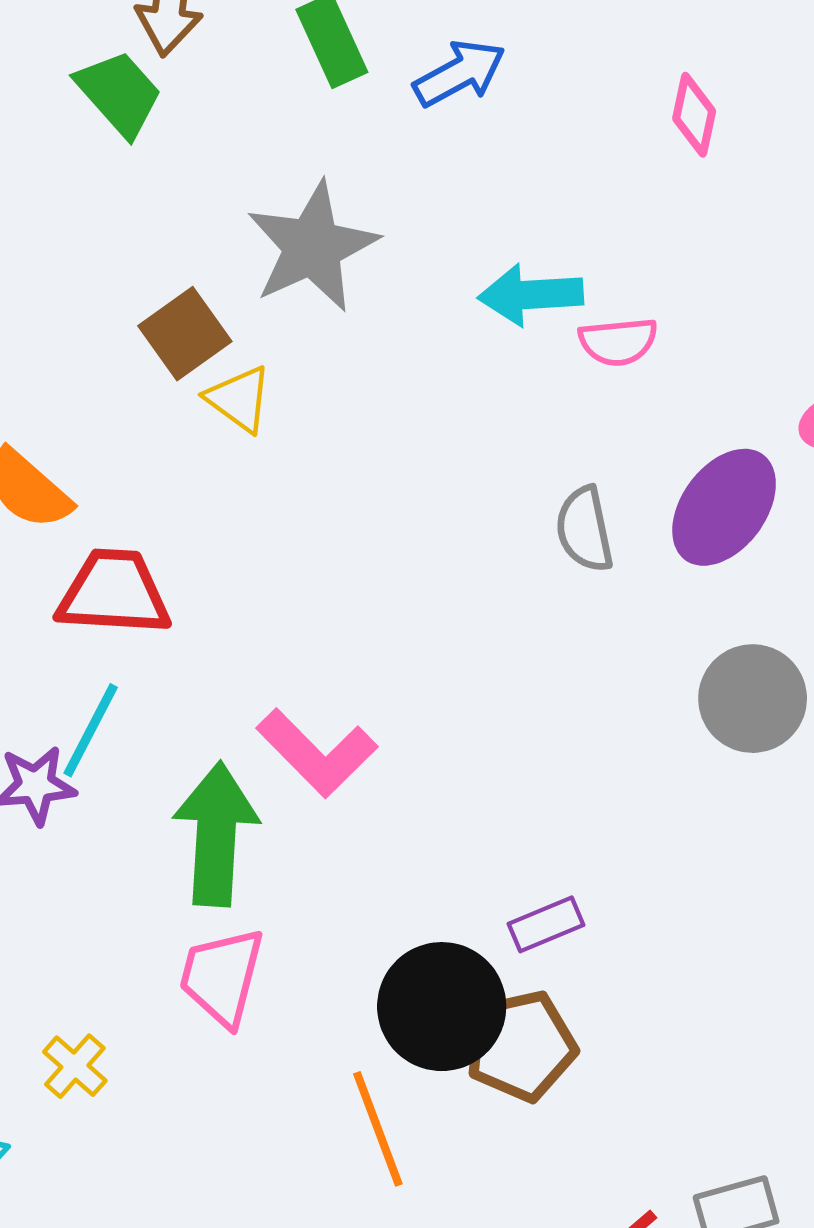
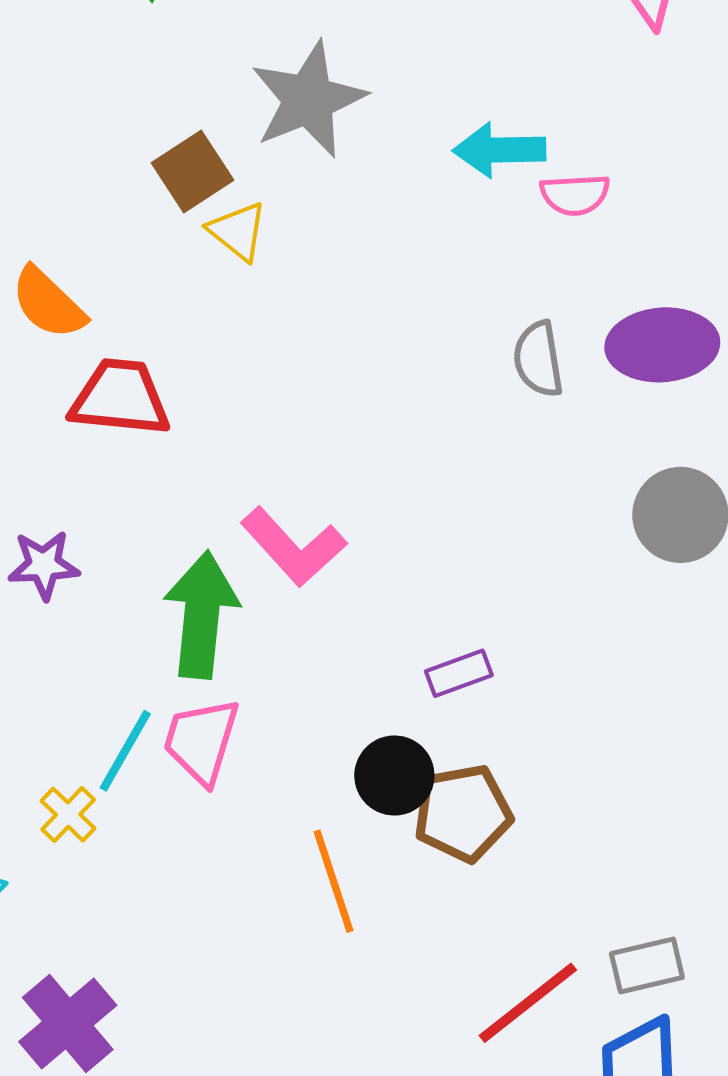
purple ellipse: (724, 507) -> (662, 345), turned 47
cyan line: (91, 730) -> (125, 751), moved
purple rectangle: (546, 924) -> (459, 673), moved
black circle: (442, 1007) -> (394, 776), size x0.7

